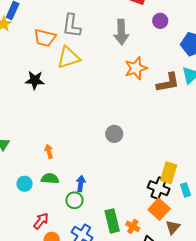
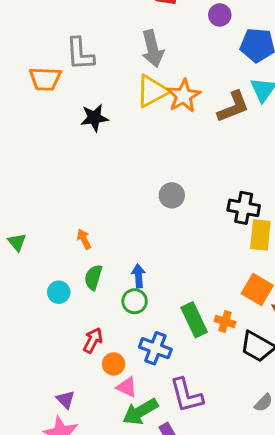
purple circle: (160, 21) -> (220, 15), moved
yellow triangle: (68, 58) -> (152, 91), moved
black star: (35, 80) -> (94, 118), moved
green semicircle: (50, 179) -> (93, 277), turned -66
black cross: (159, 188) -> (244, 208), moved

